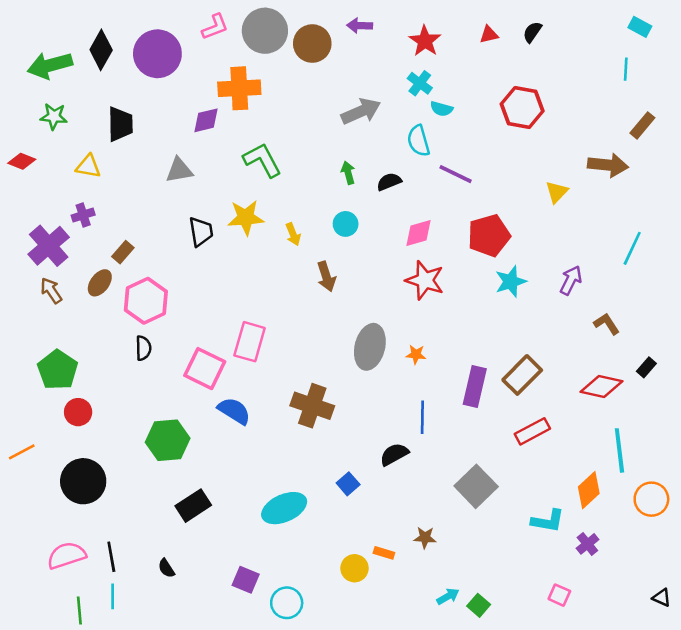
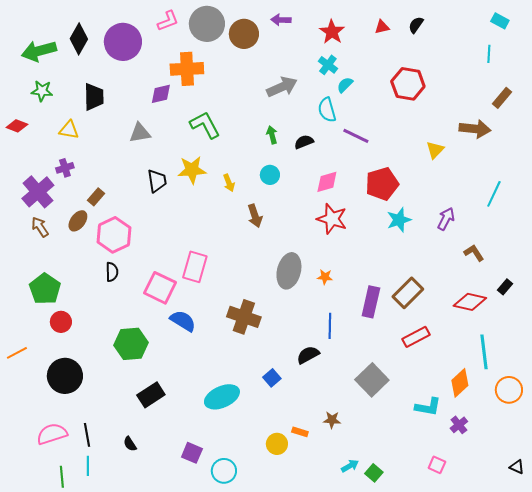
cyan semicircle: (442, 109) -> (345, 85), turned 120

